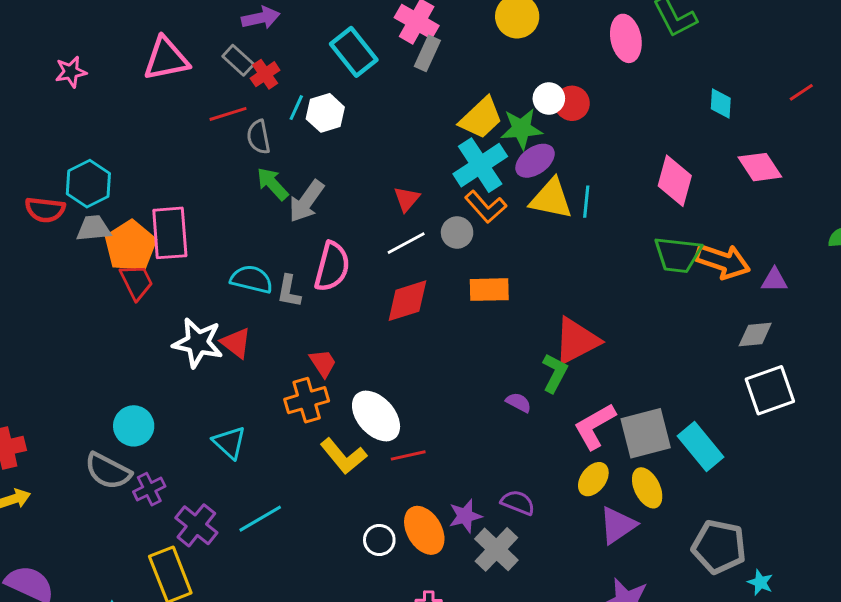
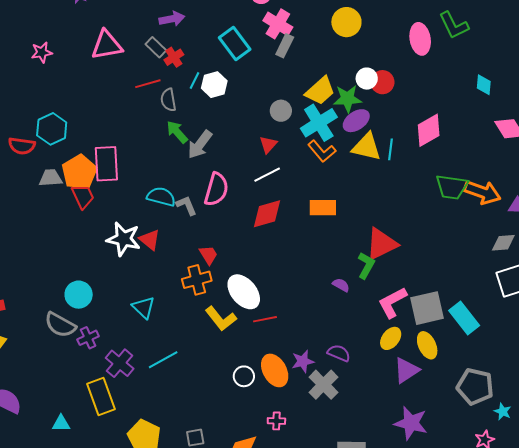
pink diamond: (675, 181) -> (429, 130), moved, turned 44
gray trapezoid: (94, 228) -> (51, 178), moved
gray circle: (457, 233) -> (281, 111), moved
gray L-shape: (289, 291) -> (186, 205), turned 145

